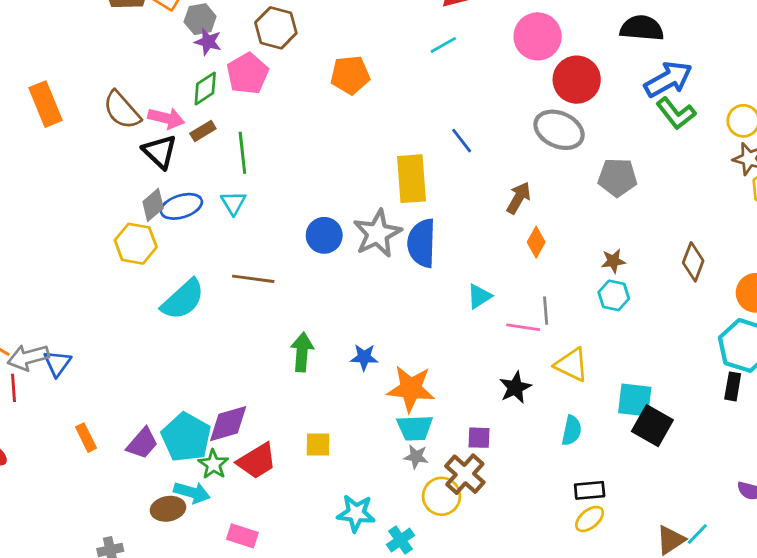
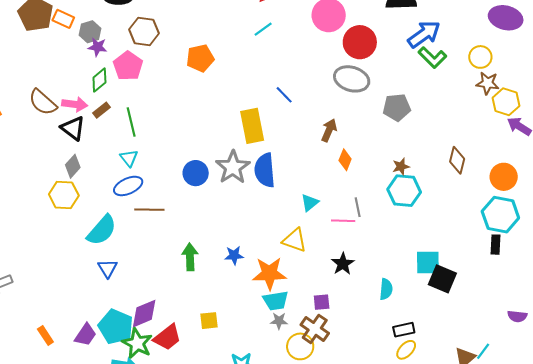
blue ellipse: (181, 206) -> (128, 186), moved
cyan hexagon: (614, 295) -> (404, 191), size x1.5
blue triangle: (57, 363) -> (108, 268), moved
yellow triangle: (572, 365) -> (295, 240), moved
green star: (213, 464) -> (137, 343), size x1.4

